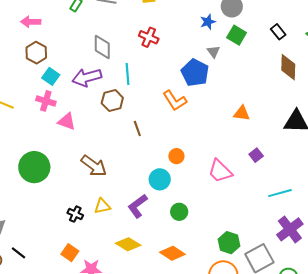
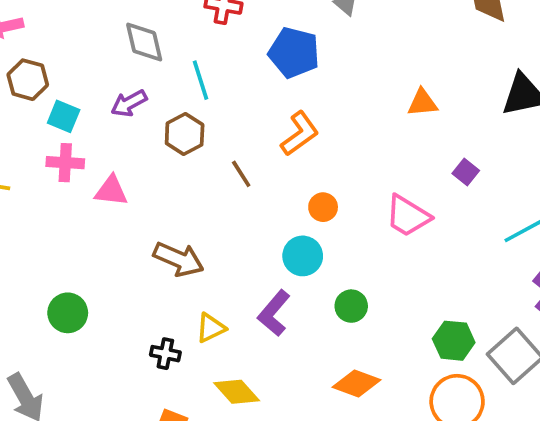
blue pentagon: (195, 73) -> (294, 53), moved
purple arrow: (87, 77) -> (129, 103), size x0.7
orange L-shape: (175, 101) -> (300, 134), moved, turned -80
green circle: (34, 167) -> (68, 313), moved, size x0.7
yellow diamond: (128, 244) -> (237, 392), moved, turned 30

